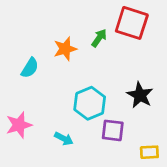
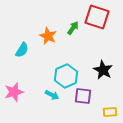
orange star: (65, 49) -> (48, 36), turned -30
cyan arrow: (64, 139) -> (52, 95), moved

